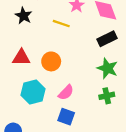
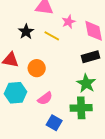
black star: (24, 16) -> (26, 32), moved
green cross: (107, 96) -> (81, 108), size x1.5
blue square: (66, 117) -> (54, 123), moved

